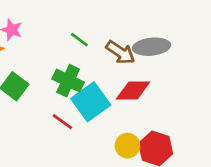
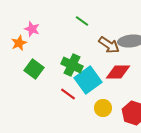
green line: (79, 40) -> (82, 21), moved
yellow circle: (127, 146) -> (103, 108), moved

